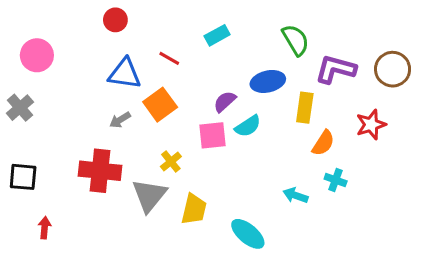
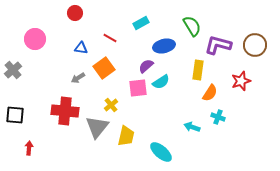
pink circle: (37, 55) -> (35, 39), moved
blue triangle: (125, 74) -> (81, 48), size x0.6
blue ellipse: (268, 81) -> (164, 46), moved

